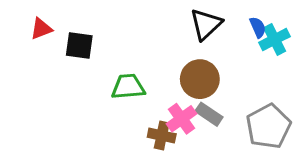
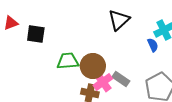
blue semicircle: (258, 27) -> (153, 45), moved
brown circle: (200, 79) -> (93, 66), moved

